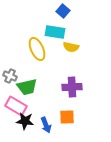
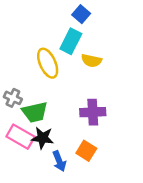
cyan rectangle: (55, 32) -> (71, 41), turned -72
orange square: (67, 117) -> (86, 151), turned 35
black star: (25, 121) -> (42, 138), moved

